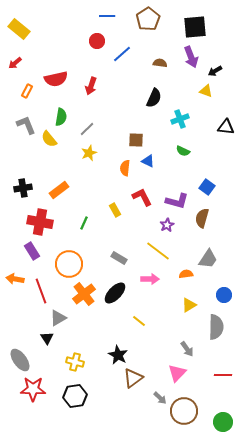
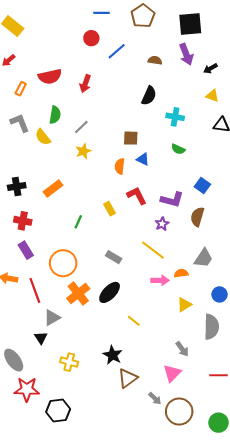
yellow triangle: (206, 91) -> (212, 96), moved
cyan cross: (180, 119) -> (175, 117), turned 30
red cross: (40, 222) -> (23, 221), moved, size x0.7
pink arrow: (150, 279) -> (160, 280), moved
black hexagon: (75, 396) -> (58, 411), moved

